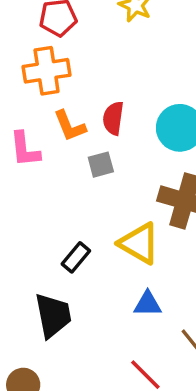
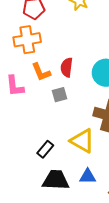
black trapezoid: (53, 315) -> (56, 180), moved, turned -76

